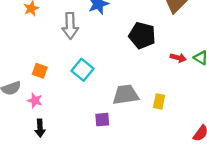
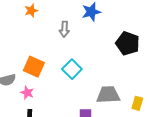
gray arrow: (70, 26) -> (64, 29), size x0.7
orange square: (40, 71) -> (34, 67), size x1.5

